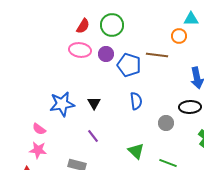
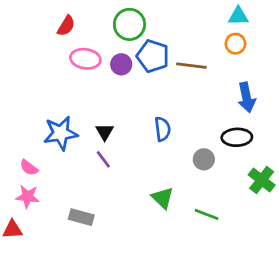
red semicircle: (83, 26) -> (66, 26), moved
orange circle: (179, 36) -> (235, 44), moved
blue pentagon: (129, 65) -> (153, 56), moved
purple line: (93, 136) -> (103, 159), moved

